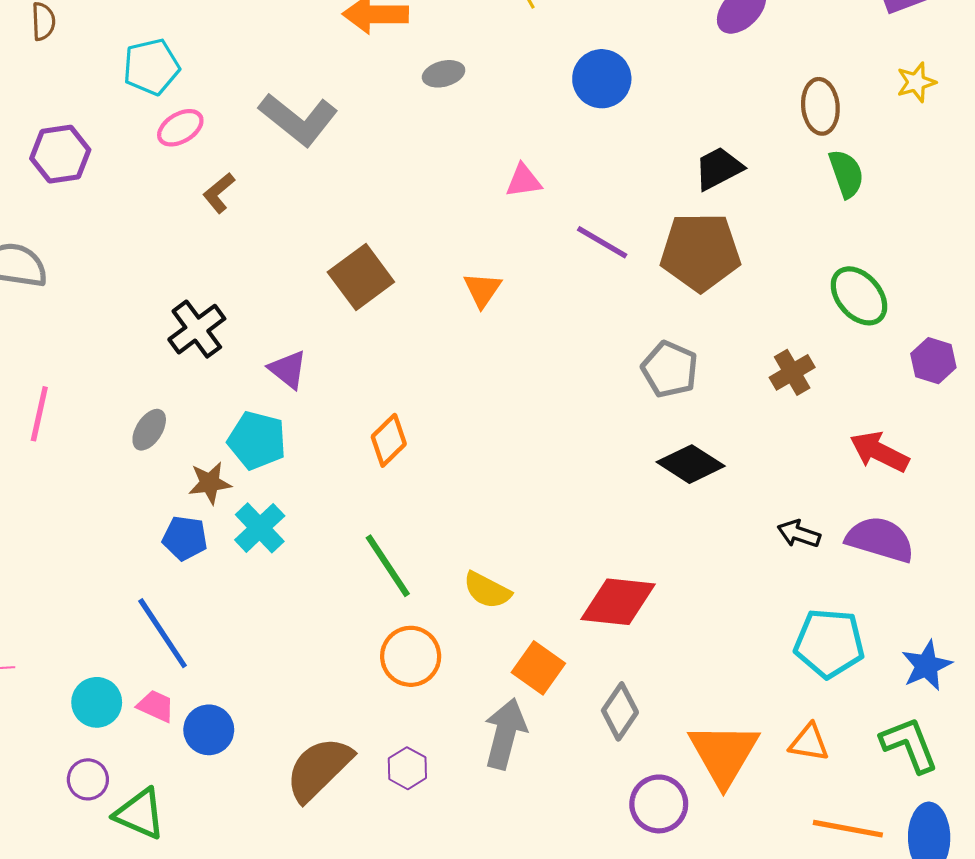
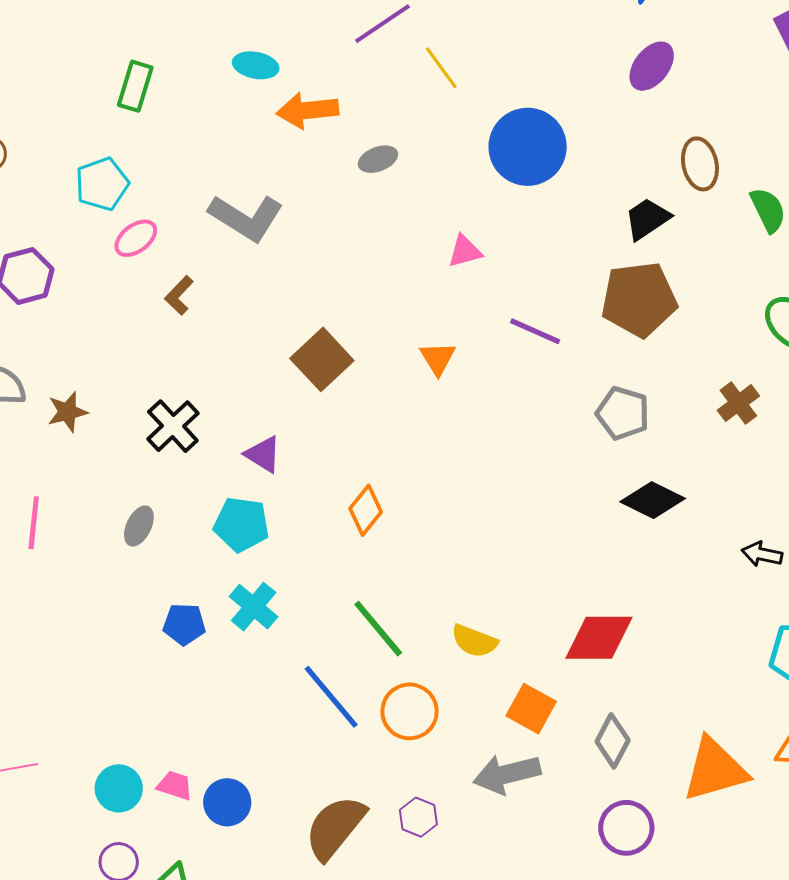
blue circle: (602, 79) -> (528, 147), size x1.4
brown ellipse: (820, 106) -> (700, 164), moved
purple line: (602, 242) -> (535, 331), moved
brown star: (210, 483) -> (67, 412), moved
blue line: (163, 633) -> (331, 697), moved
gray arrow: (505, 734) -> (507, 774), turned -112
orange triangle: (724, 754) -> (715, 770), turned 50
purple circle: (659, 804) -> (626, 828), moved

